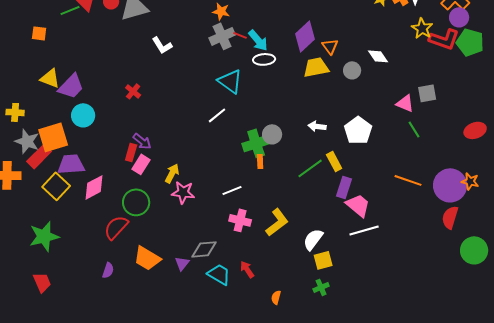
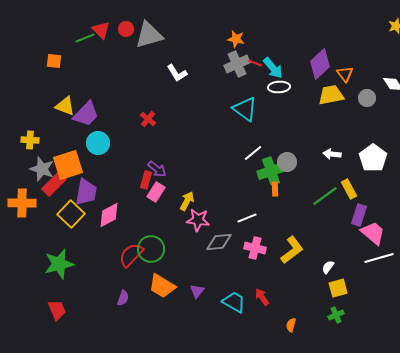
white line: (217, 115) -> (253, 153), moved
purple trapezoid: (71, 164) -> (86, 192), turned 104
green circle: (136, 202) -> (151, 249), moved
white semicircle: (313, 239) -> (328, 267), size x0.6
gray diamond: (204, 249) -> (219, 242), moved

